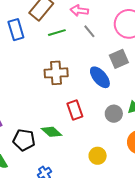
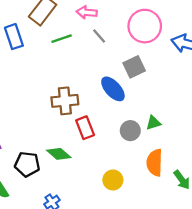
brown cross: (56, 73) -> (65, 101), moved

